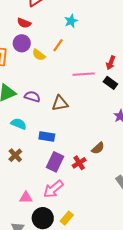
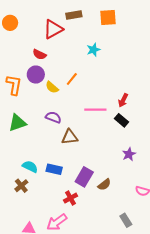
cyan star: (71, 21) -> (93, 50), moved
purple semicircle: (32, 97) -> (53, 117), moved
cyan semicircle: (19, 124) -> (30, 167), moved
purple rectangle: (55, 162) -> (84, 177), moved
red cross: (79, 163) -> (71, 198), moved

